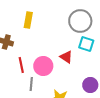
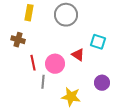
yellow rectangle: (28, 20) -> (29, 13), moved
gray circle: (80, 21) -> (66, 15), moved

